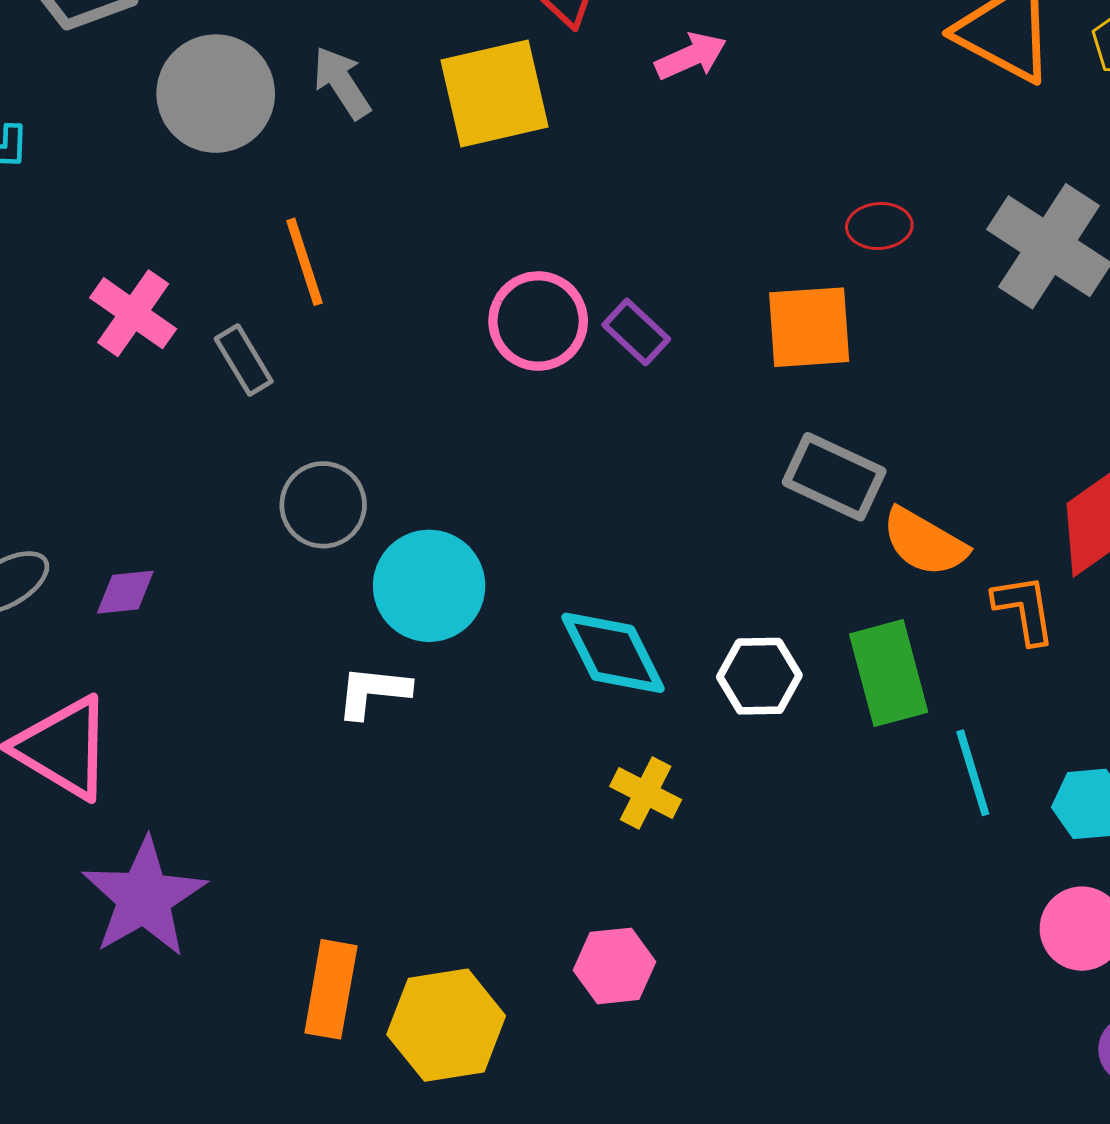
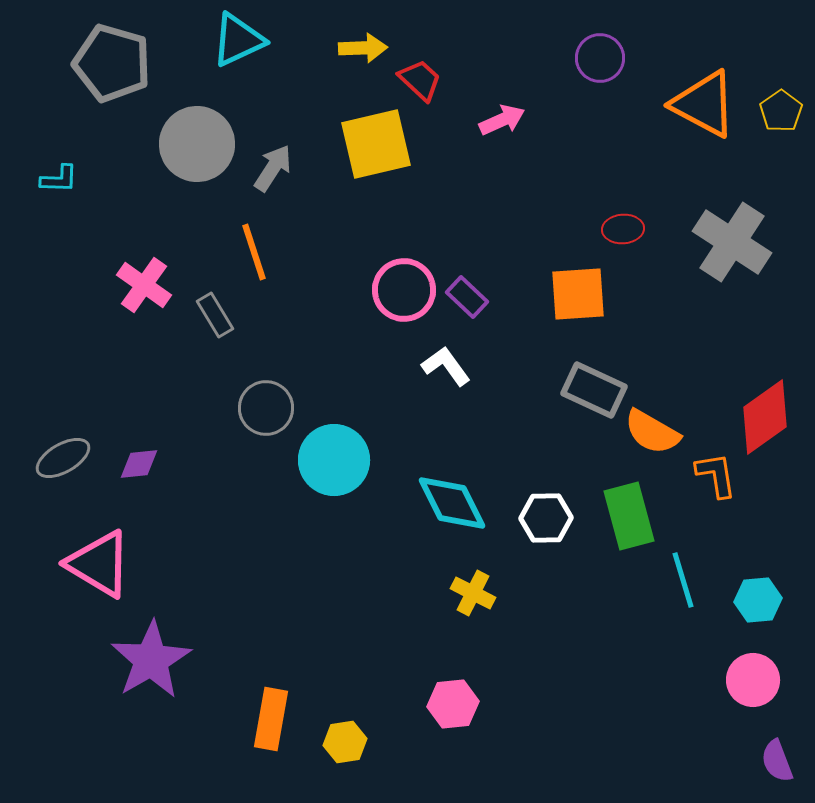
gray arrow: (342, 83) -> (273, 168), moved, turned 66
white L-shape: (373, 692) -> (446, 366), moved, turned 48
yellow hexagon: (446, 1025) -> (345, 742), size x0.6

